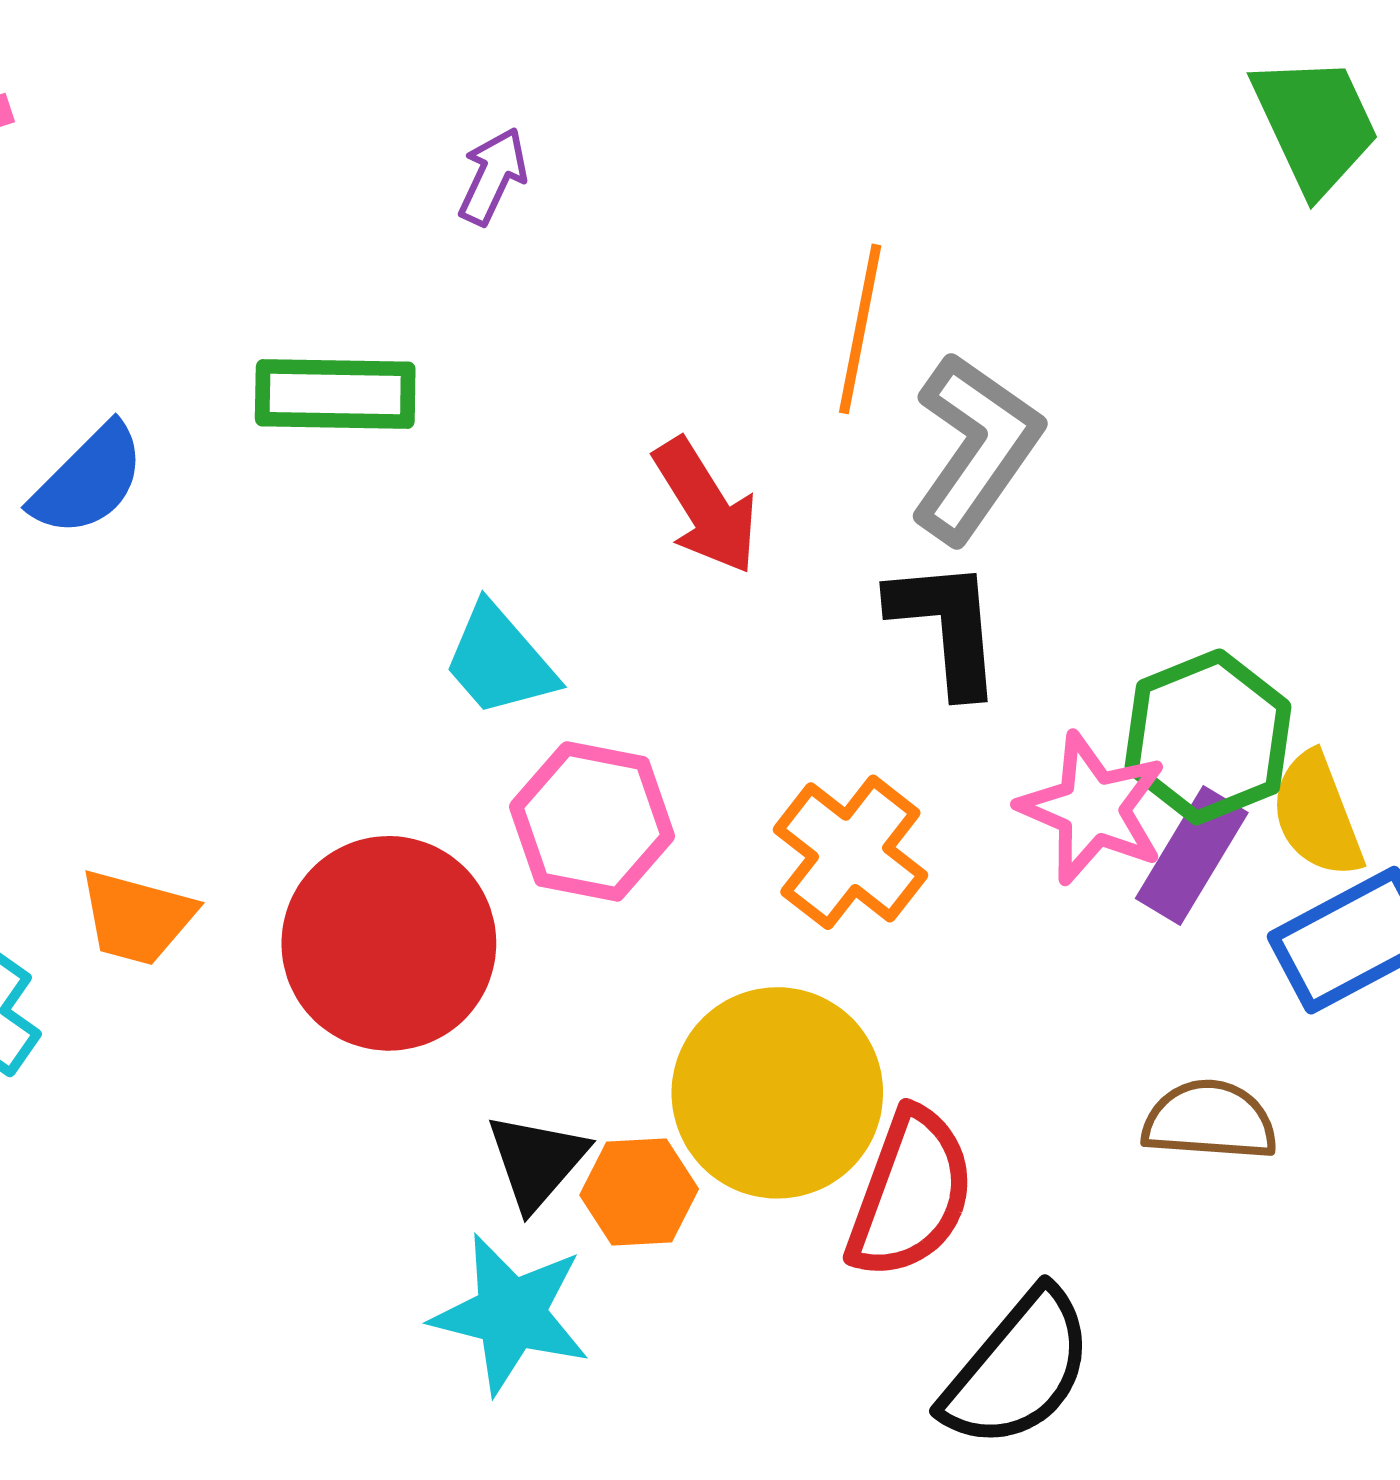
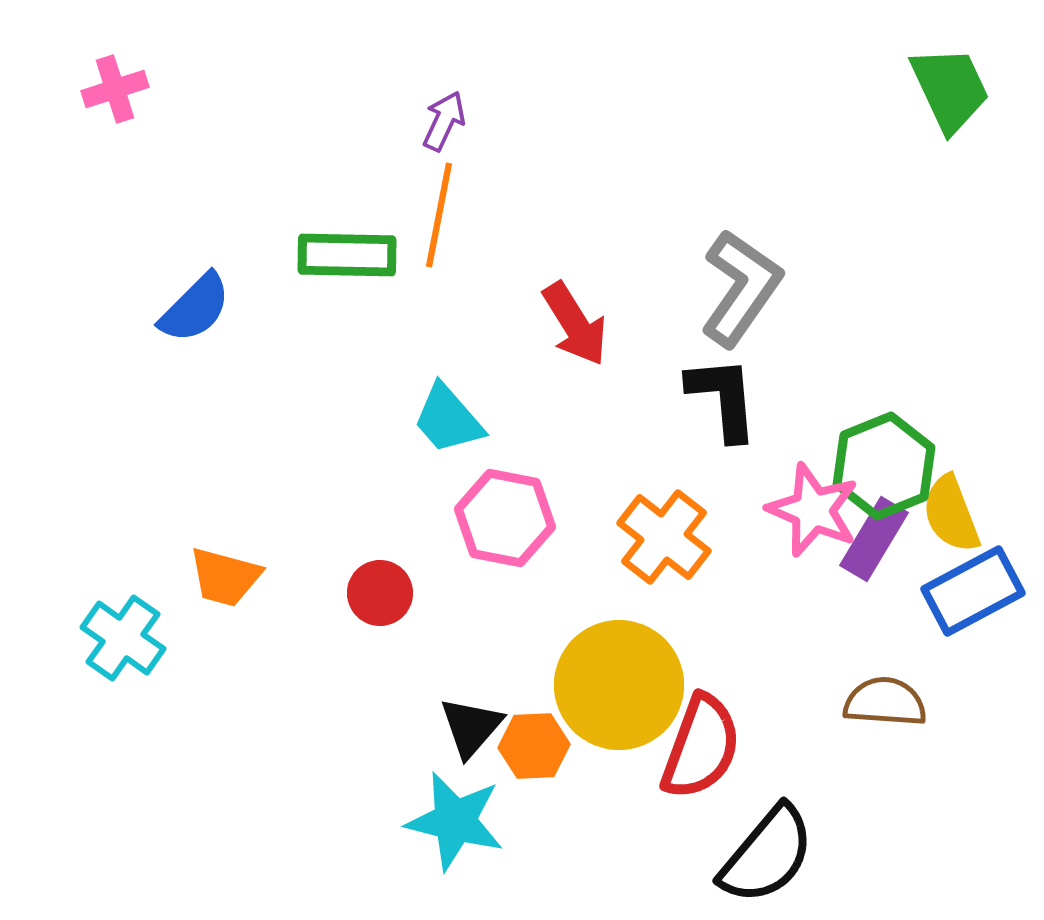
orange line: (860, 329) -> (439, 215), moved
red circle: (389, 943) -> (380, 593), size x0.5

